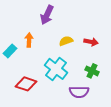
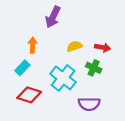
cyan rectangle: (10, 51) -> (22, 68), moved
green cross: (92, 71) -> (94, 68), moved

